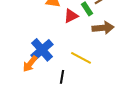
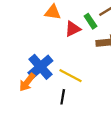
yellow line: (81, 58) -> (71, 76), moved

